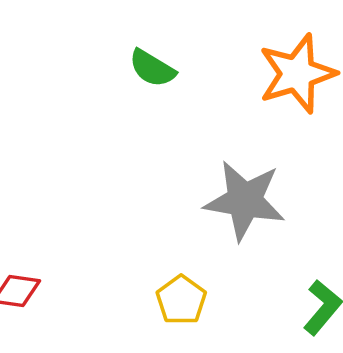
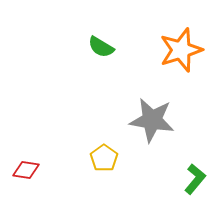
yellow pentagon: (181, 300) -> (104, 158), moved

